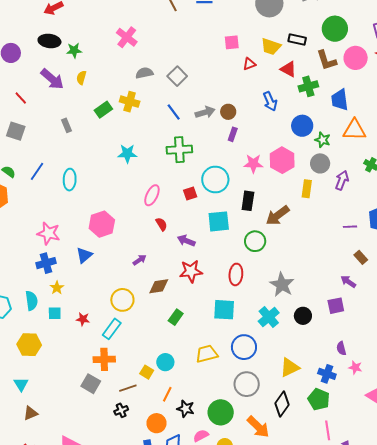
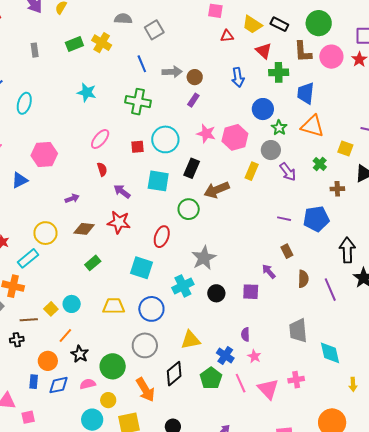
purple arrow: (342, 180) -> (288, 172), turned 108
pink line: (328, 430) -> (241, 383), moved, turned -30

